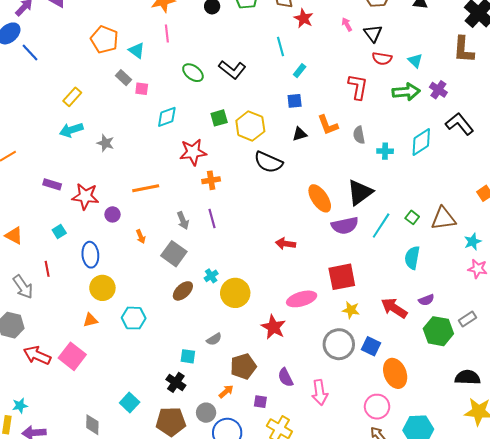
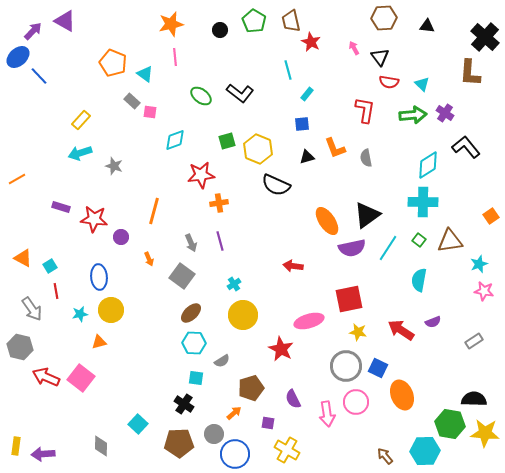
cyan cross: (385, 151) -> (423, 202), moved, size x1.8
orange line: (146, 188) -> (154, 211), turned -64
cyan square: (59, 232) -> (50, 266), moved
cyan cross: (211, 276) -> (234, 284), moved
cyan hexagon: (134, 318) -> (194, 343), moved
green hexagon: (438, 331) -> (450, 424), moved
cyan star: (20, 406) -> (80, 314), moved
pink circle: (377, 407) -> (356, 402), moved

